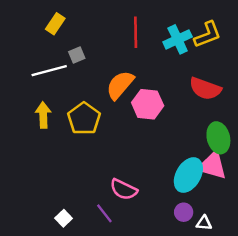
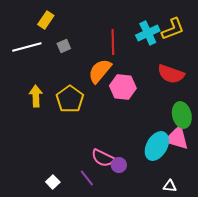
red line: (136, 32) -> (113, 42), moved
white line: (49, 71) -> (27, 47), moved
purple circle: (184, 212) -> (119, 165), moved

